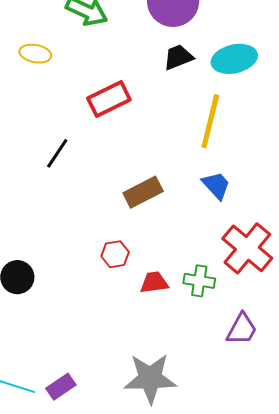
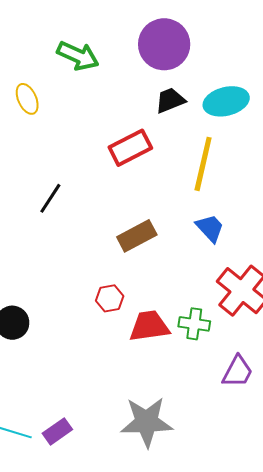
yellow ellipse: (35, 54) -> (27, 99), turned 56
red rectangle: (109, 99) -> (130, 148), moved
red trapezoid: (154, 282) -> (149, 326), size x1.4

